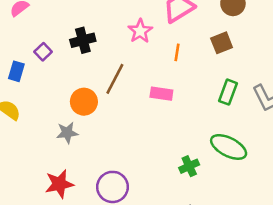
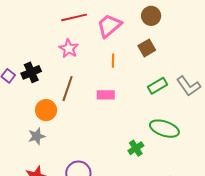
pink star: (140, 31) -> (69, 49), moved
black cross: (83, 40) -> (31, 72), moved
green rectangle: (228, 92) -> (158, 86), turned 48

